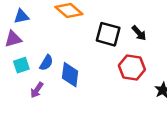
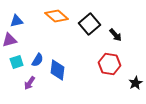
black square: (108, 34) -> (90, 24), moved, turned 35

